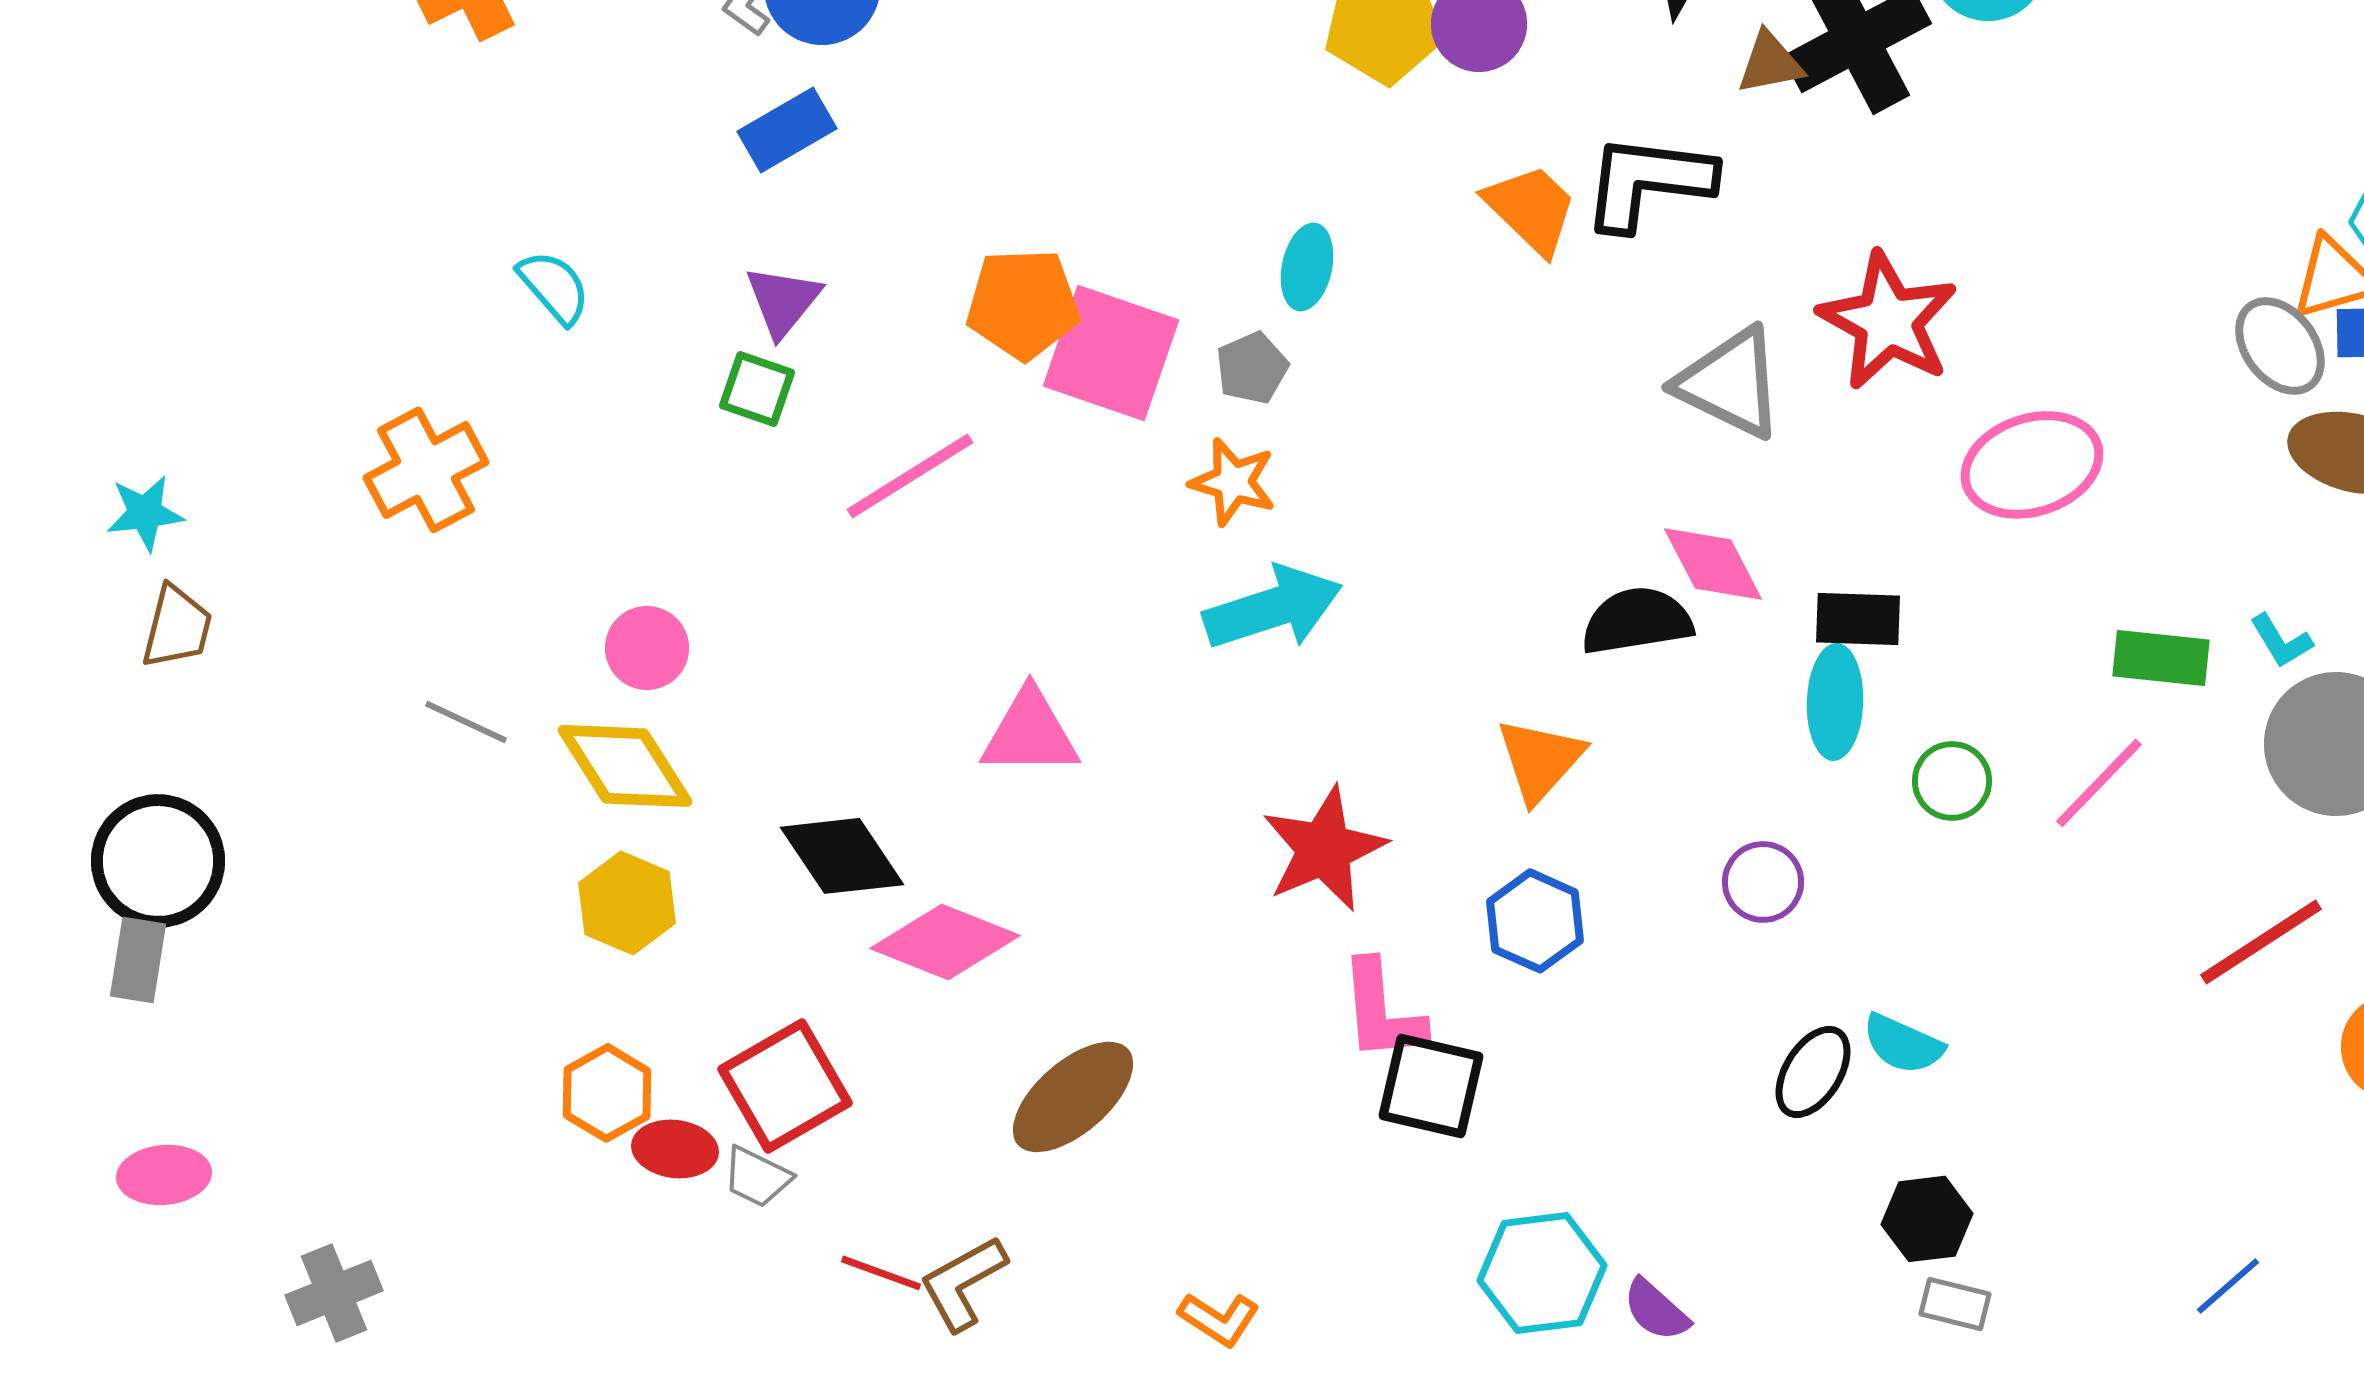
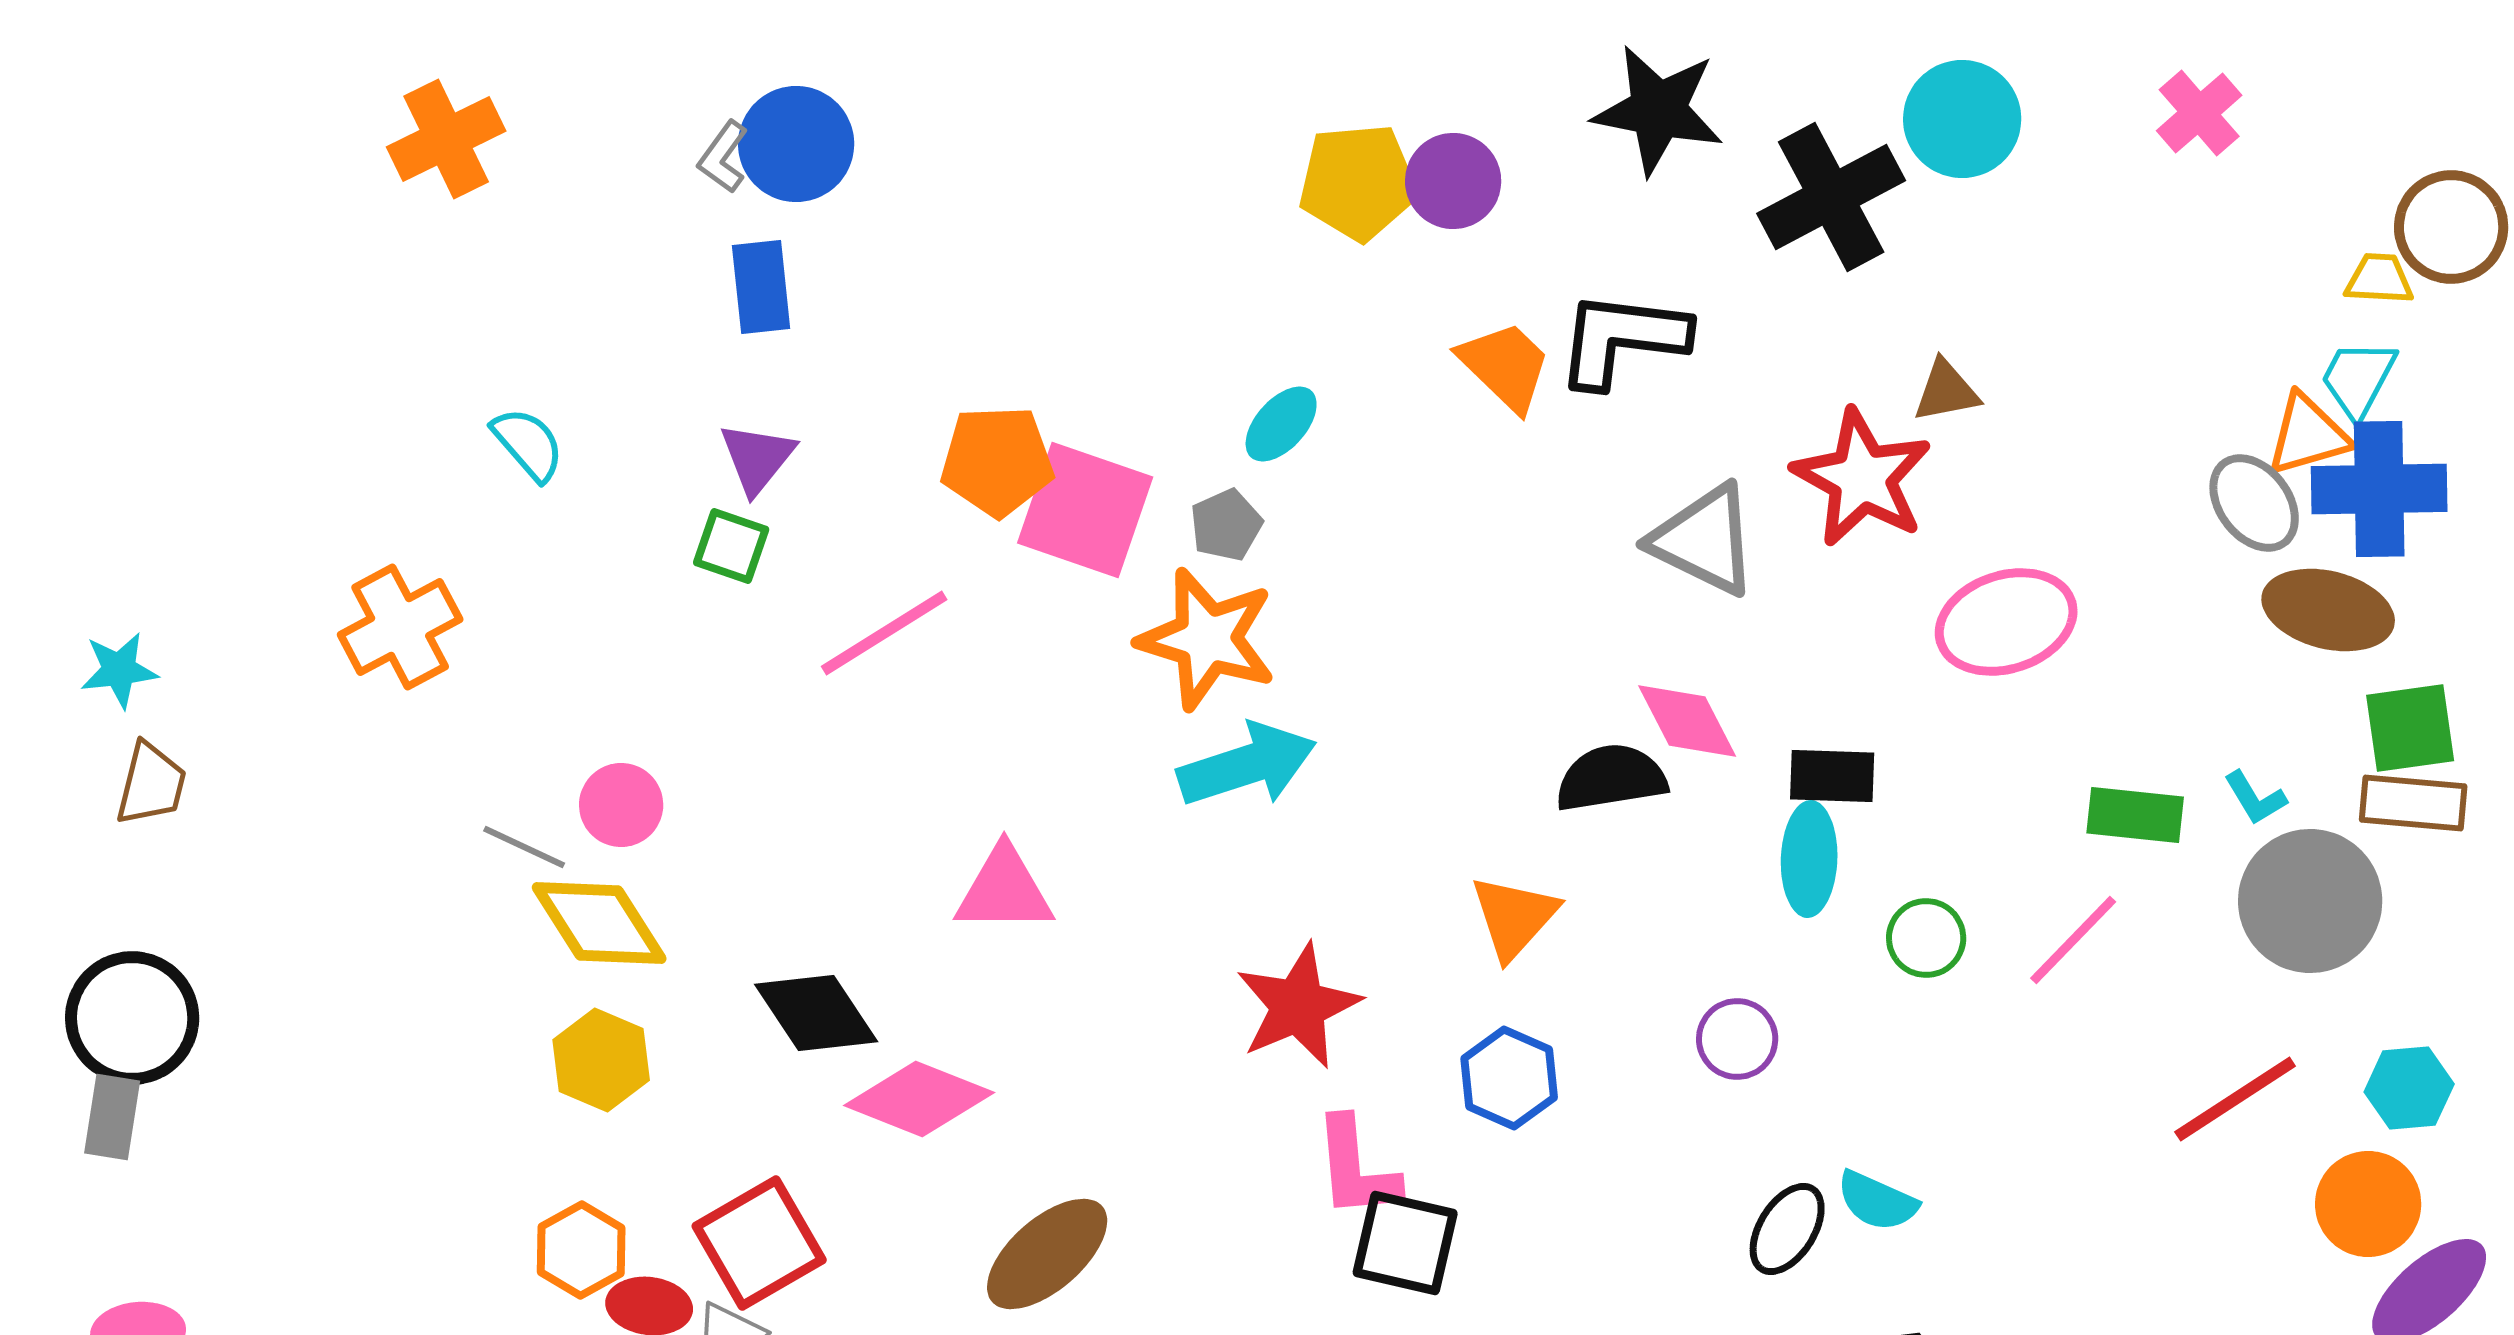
brown triangle: (1770, 63) -> (1946, 391), moved
blue rectangle: (787, 130) -> (761, 287), turned -66
cyan ellipse: (1307, 267) -> (1281, 424), turned 30
orange star: (1233, 482) -> (1207, 639), size x1.6
gray line: (466, 722) -> (524, 847), moved

